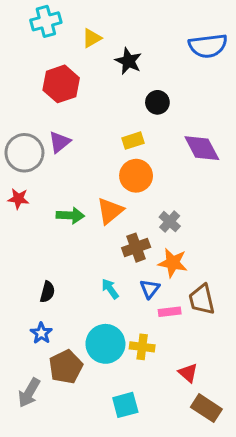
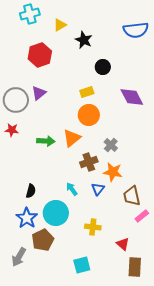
pink rectangle: (170, 312) -> (142, 216), moved, turned -32
blue star: (41, 333) -> (27, 218), size x1.5
cyan circle: (105, 344) -> (56, 213), moved
brown rectangle: (206, 408) -> (135, 267), turned 60

